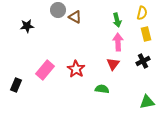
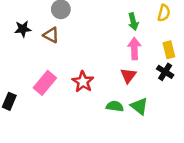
brown triangle: (75, 17) -> (51, 35), moved
yellow rectangle: (146, 34) -> (169, 50), moved
black cross: (143, 61) -> (165, 72), turned -32
green triangle: (147, 102) -> (139, 106), moved, turned 49

